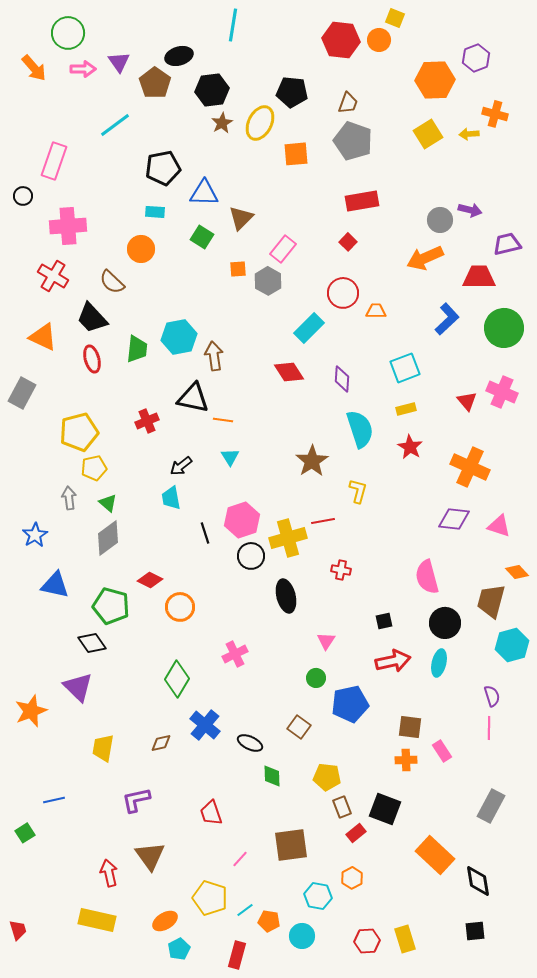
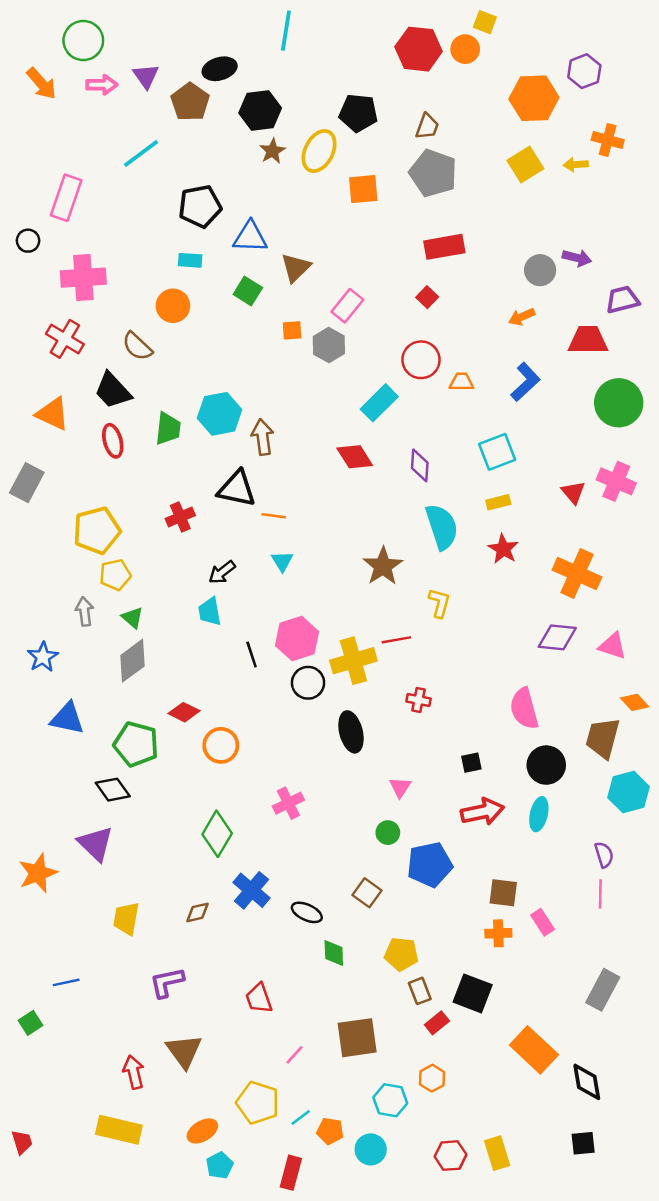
orange arrow: (425, 258) -> (522, 317), size x0.6
blue L-shape: (447, 319) -> (525, 382), moved

